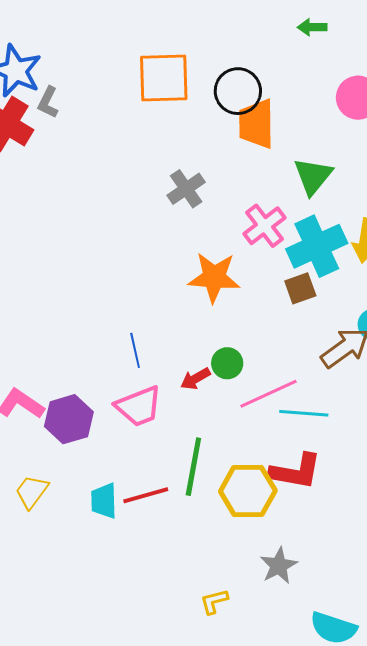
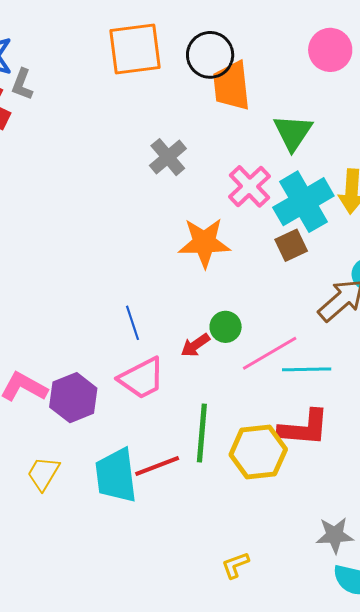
cyan trapezoid: (104, 501) -> (116, 476), size x1.5
gray star: (279, 566) -> (335, 535), moved, turned 30

